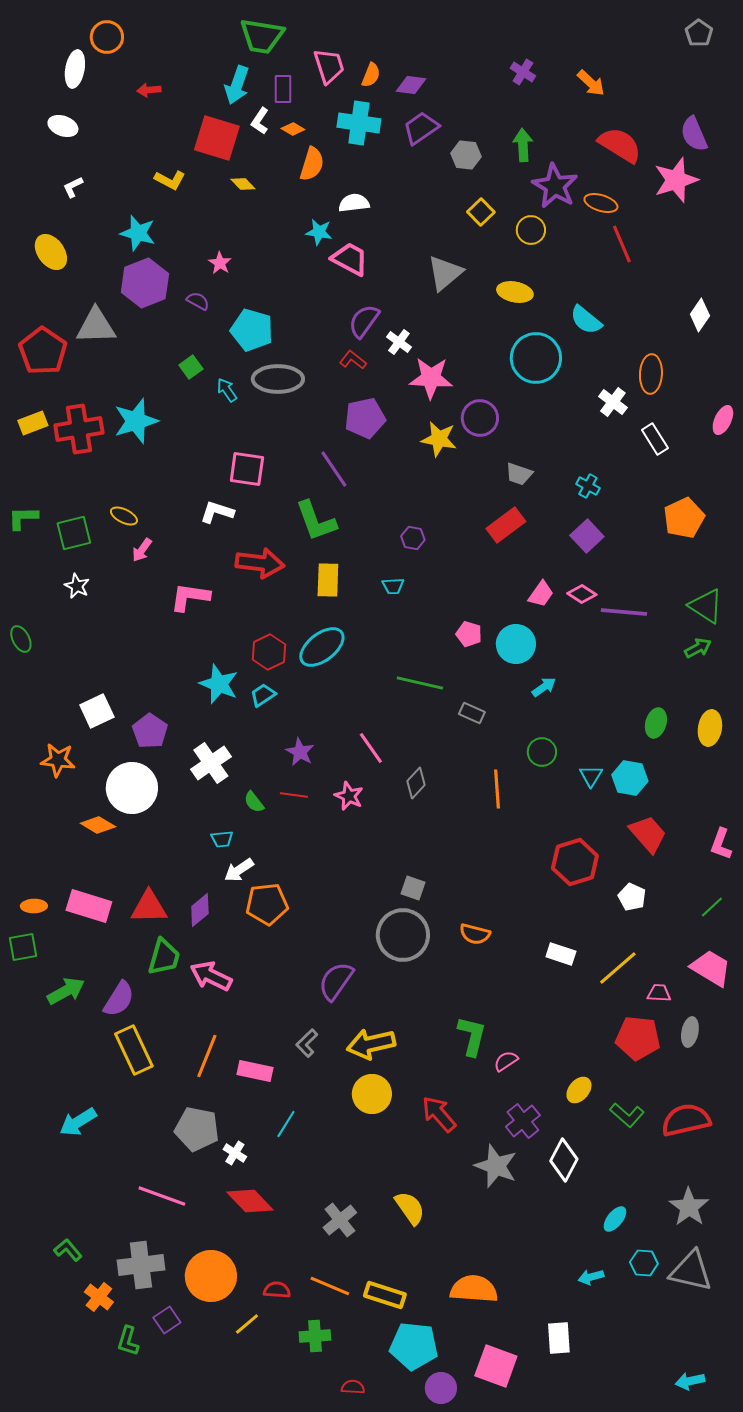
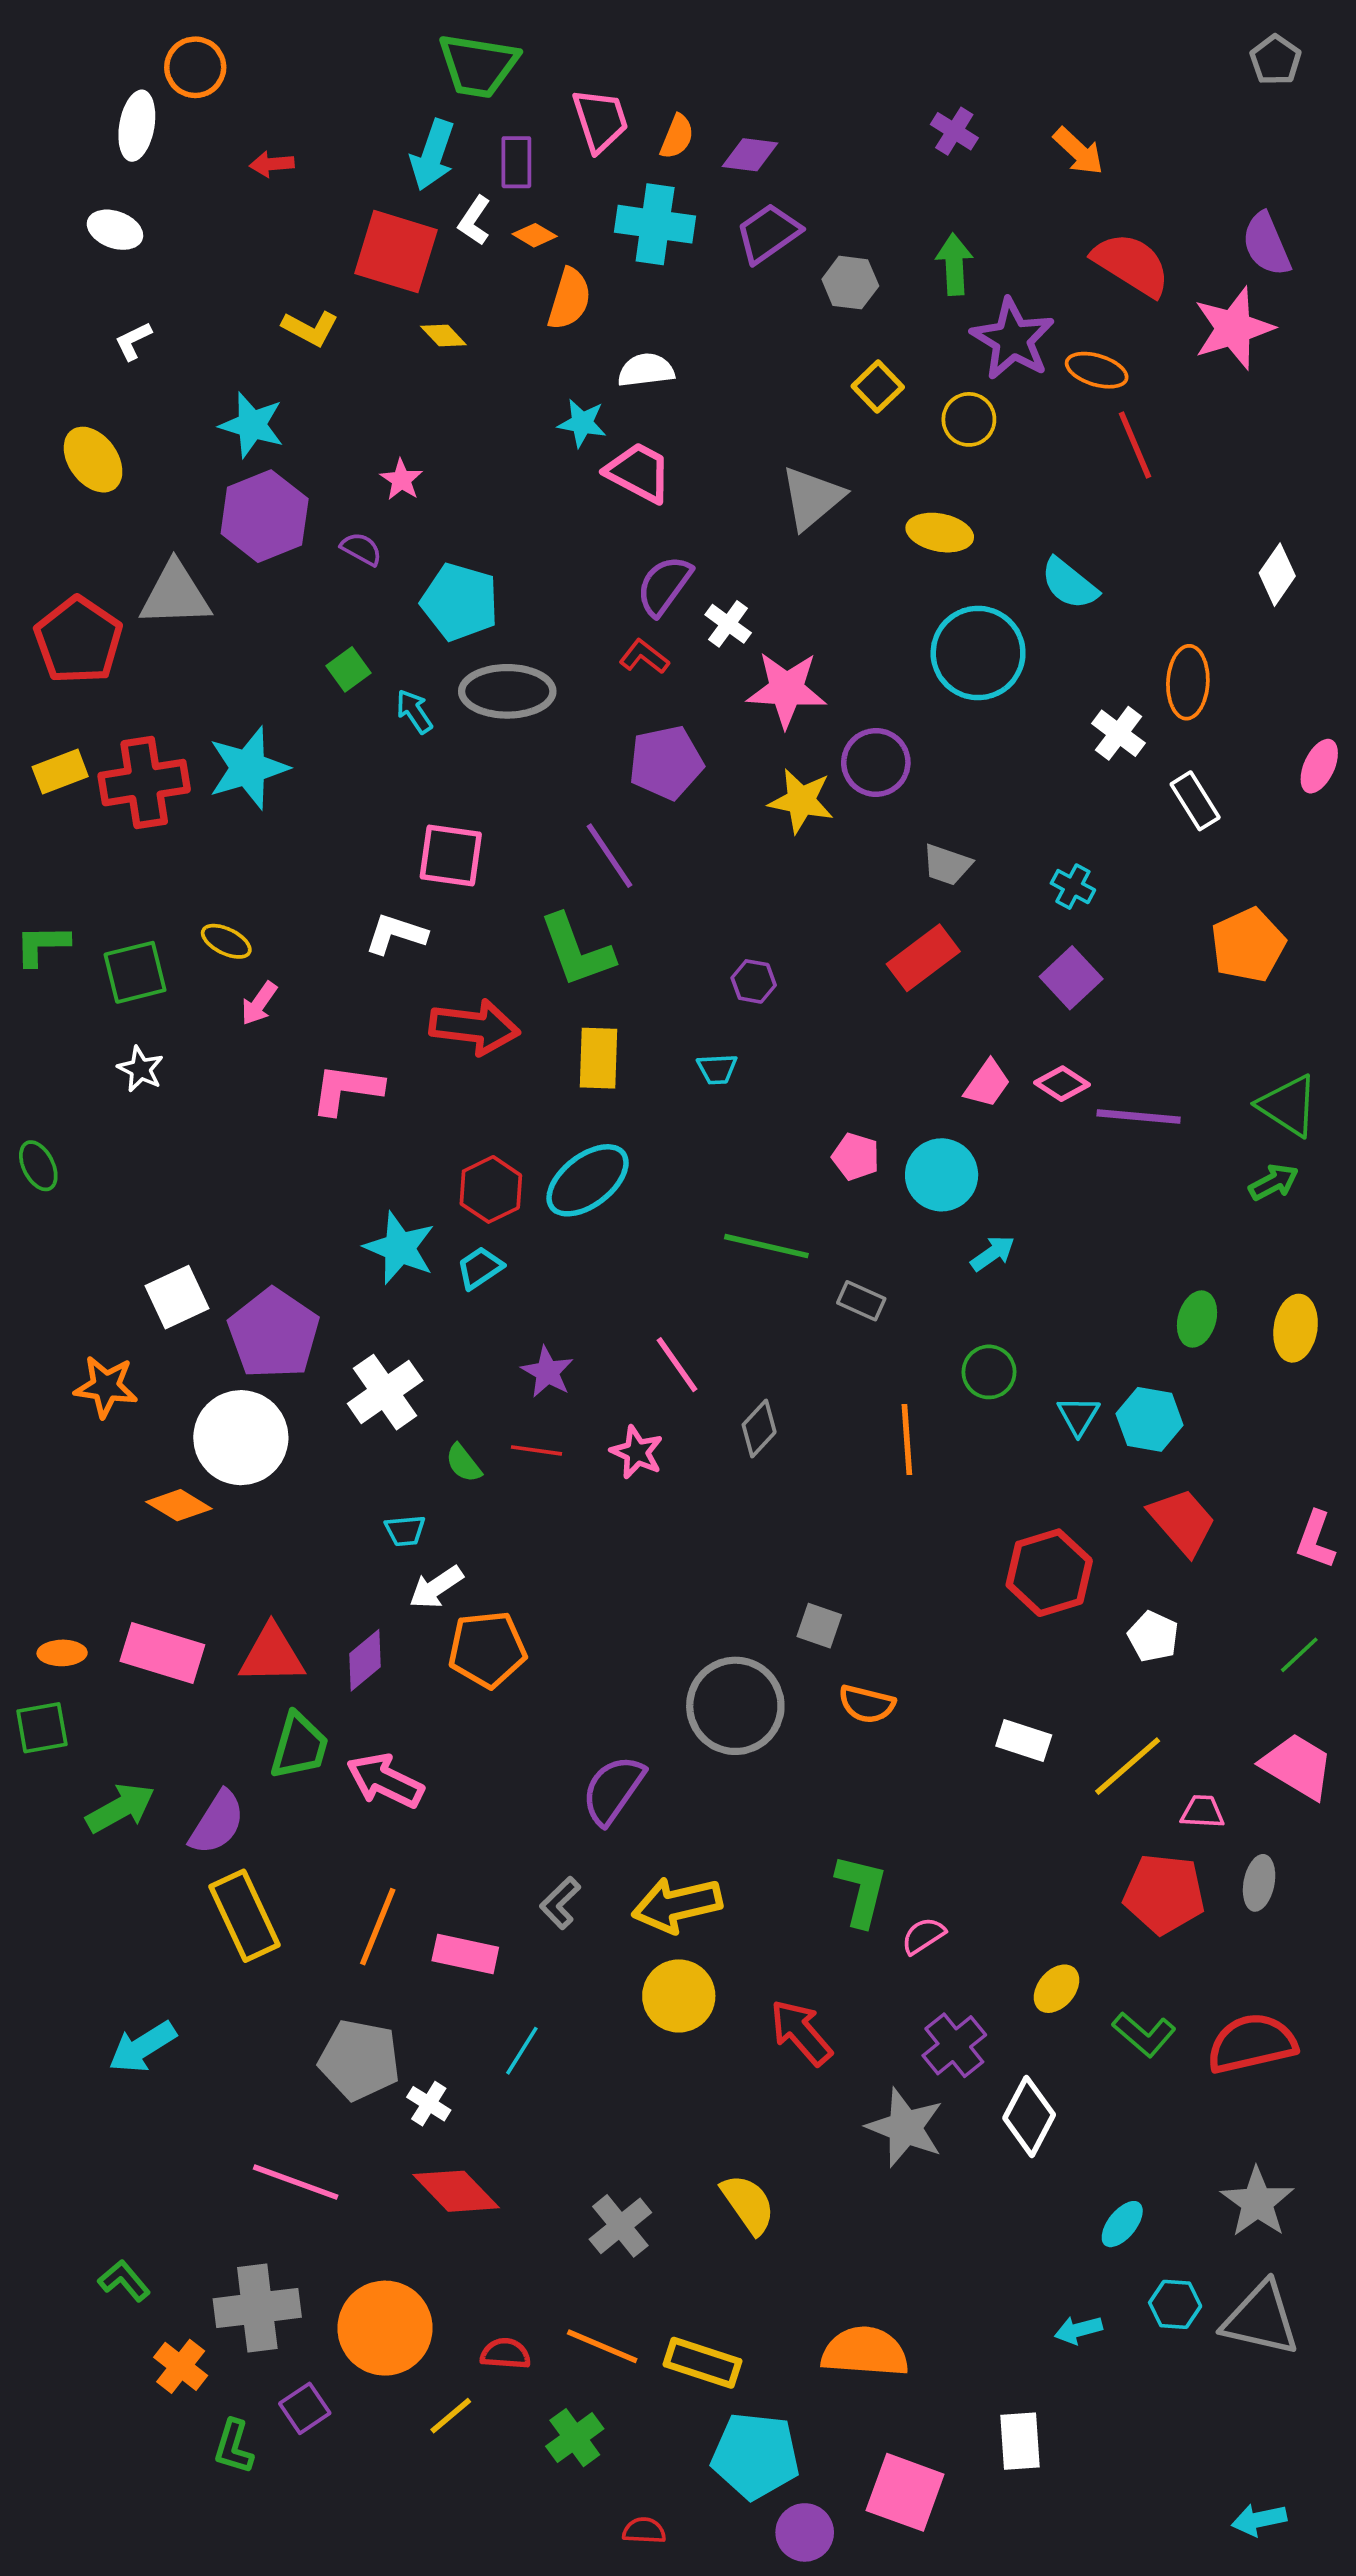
purple pentagon: (150, 731) -> (274, 1334), size x1.4
gray square: (413, 888) -> (819, 1626), moved
green cross: (315, 1336) -> (575, 2438), turned -32

